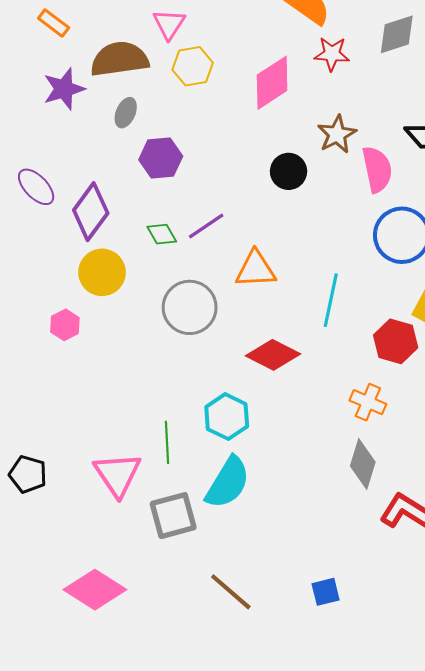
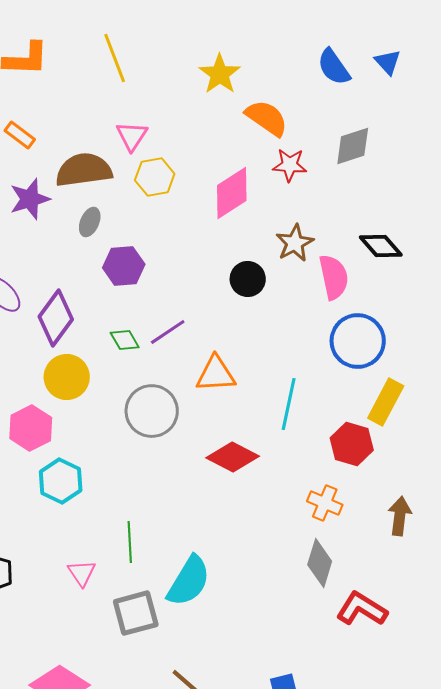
pink hexagon: (65, 325) -> (31, 428), size x1.5
cyan hexagon: (227, 417) -> (61, 481), moved
pink triangle: (117, 474) -> (82, 573), size x0.6

